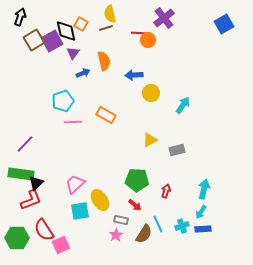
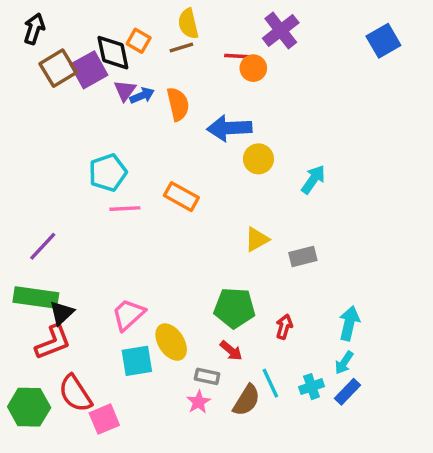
blue arrow: (83, 73) -> (142, 96), moved
blue arrow: (134, 75) -> (229, 128), size x1.4
blue rectangle: (203, 229) -> (347, 392), turned -42

